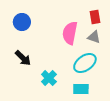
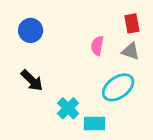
pink semicircle: (70, 33) -> (97, 46), size x0.6
cyan rectangle: (81, 89) -> (94, 123), moved

